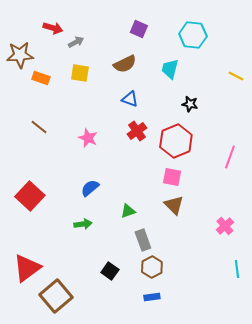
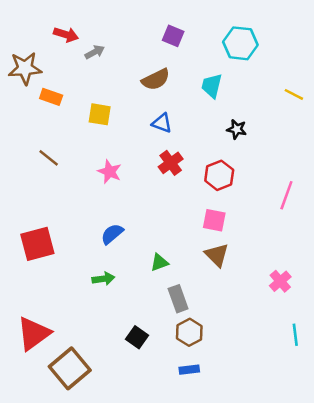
yellow square: (80, 73) -> (100, 114), moved
red hexagon: (176, 141) -> (219, 175), size x0.7
red square: (30, 196) -> (37, 244), turned 32

